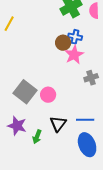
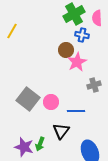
blue cross: (75, 37) -> (82, 35), moved
blue line: (85, 120) -> (76, 111), moved
purple star: (17, 126) -> (24, 147), moved

